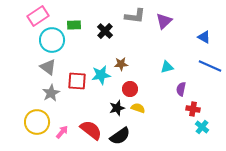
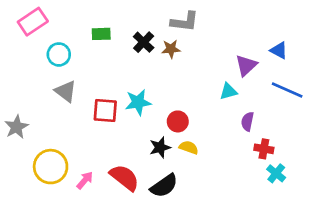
pink rectangle: (38, 16) -> (33, 22), moved
purple triangle: (164, 21) -> (246, 65), moved
cyan circle: (52, 40) -> (59, 54), moved, size x0.7
brown star: (121, 64) -> (171, 49), moved
gray star: (51, 93) -> (16, 127), moved

